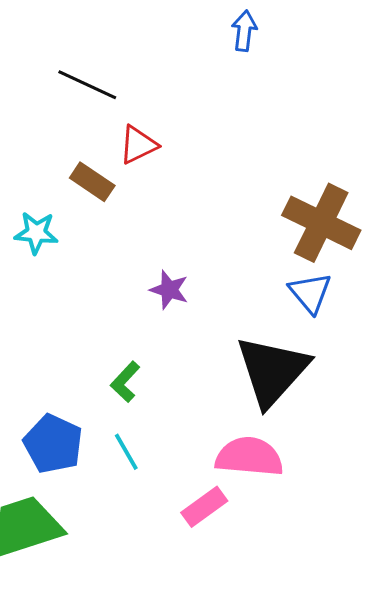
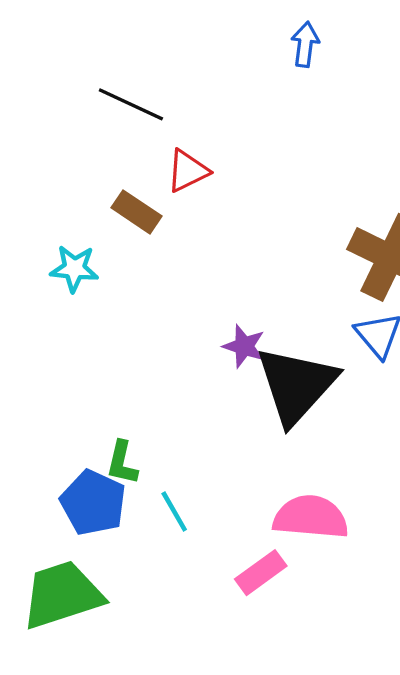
purple star: (169, 290) -> (244, 346), moved
black triangle: (272, 371) -> (296, 385), moved
green L-shape: (125, 382) -> (122, 463), moved, turned -30

